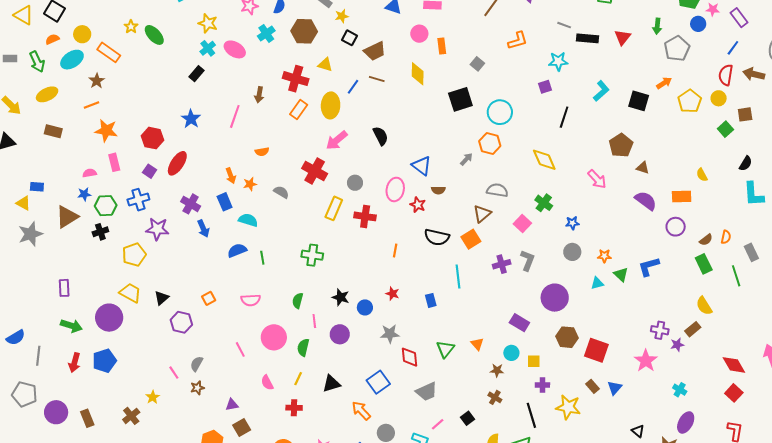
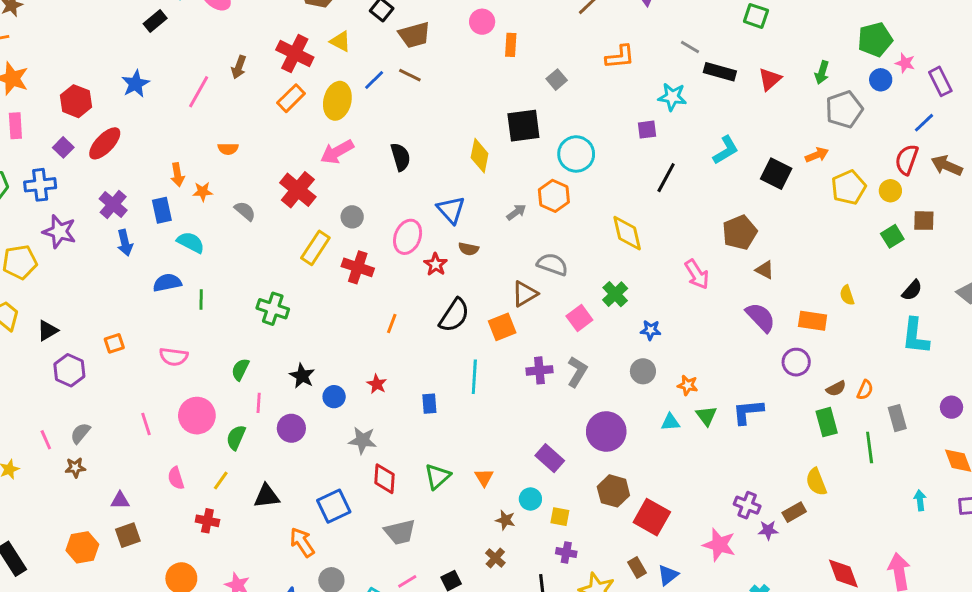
yellow diamond: (418, 74) -> (480, 156), moved
black semicircle: (437, 237) -> (454, 315), turned -80
pink star: (646, 361) -> (719, 545), turned -30

